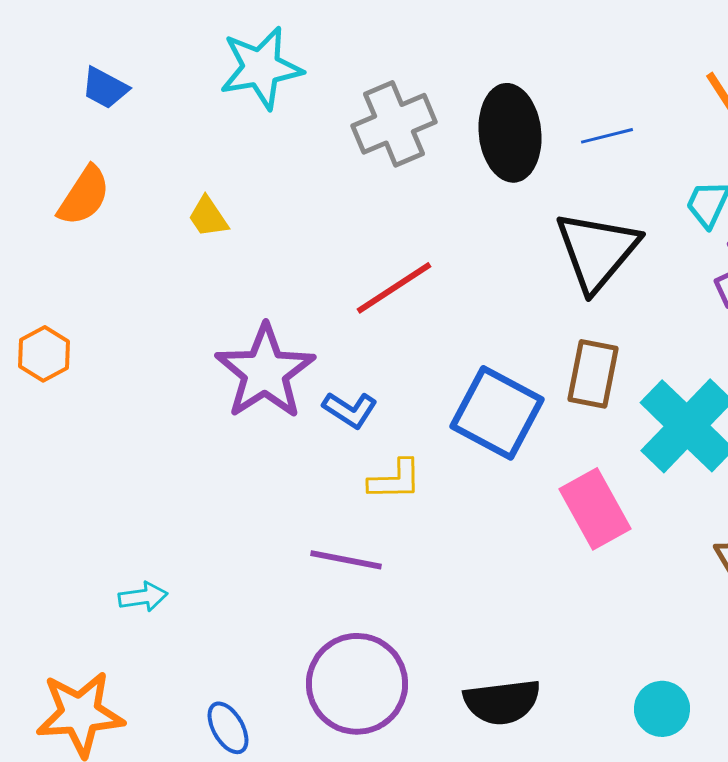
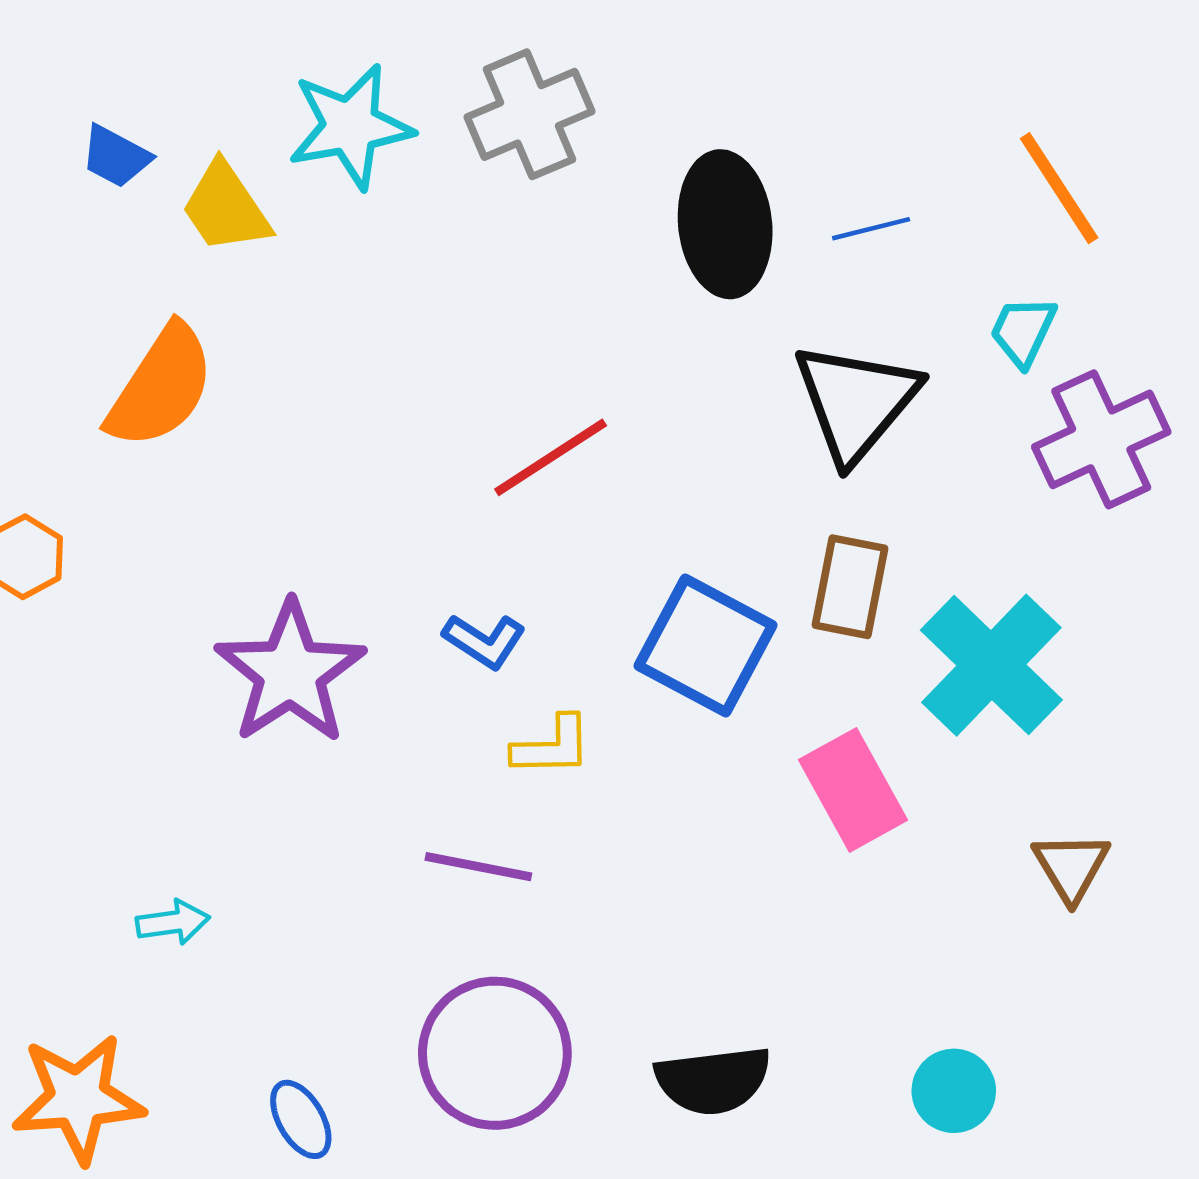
gray cross: (394, 124) -> (529, 114), moved
orange semicircle: (84, 196) -> (161, 387), moved, size x1.4
yellow trapezoid: (208, 217) -> (226, 208), moved, size x1.5
purple star: (265, 372) -> (290, 673), moved

